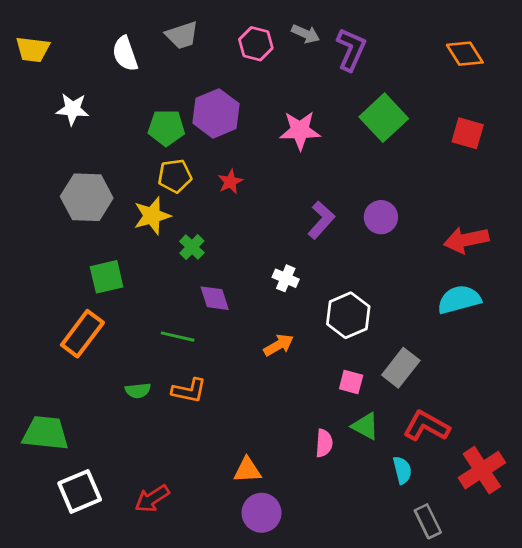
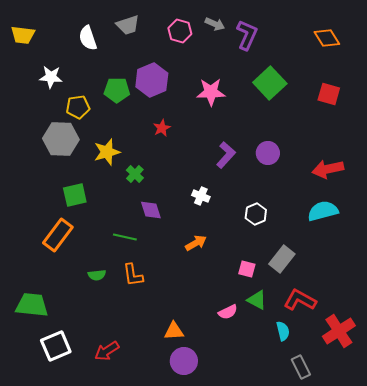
yellow pentagon: (175, 176) -> (78, 107), moved
white hexagon: (348, 315) -> (256, 214), moved, size x0.7
orange L-shape: (189, 391) -> (133, 275), turned 70
pink semicircle: (324, 443) -> (228, 312), turned 60

